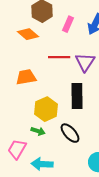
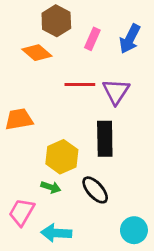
orange trapezoid: (26, 77) -> (19, 119), moved

